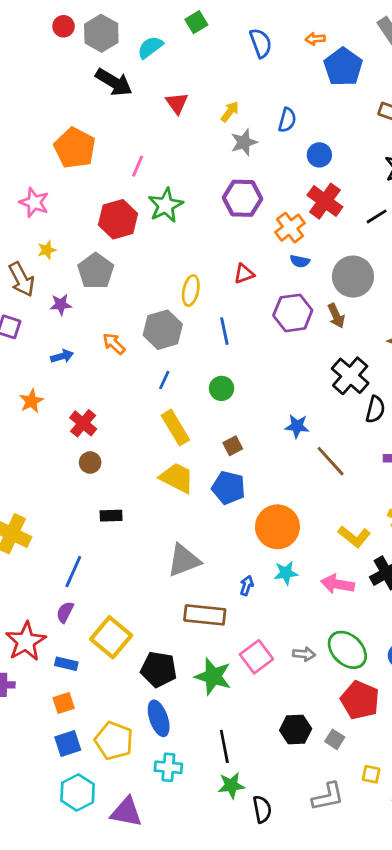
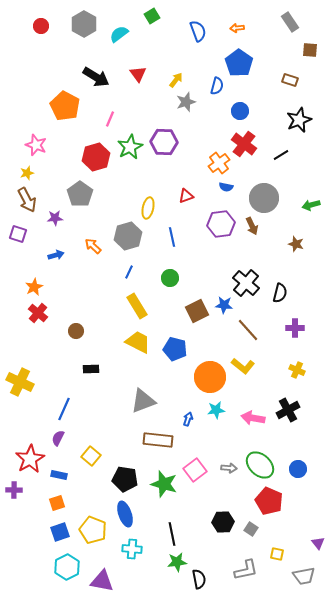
red circle: (64, 26) -> (41, 26), moved
blue pentagon: (343, 67) -> (239, 63), moved
black arrow: (114, 82) -> (96, 77), moved
purple hexagon: (243, 198) -> (164, 142), moved
yellow star: (47, 250) -> (27, 173), moved
black cross: (350, 376) -> (246, 283), moved
red cross: (83, 423) -> (38, 313), moved
brown square: (233, 446) -> (197, 311), moved, size x1.6
yellow L-shape: (354, 537) -> (243, 366), moved
yellow square: (111, 637) -> (91, 456), size x0.7

